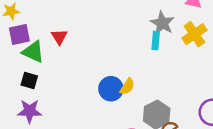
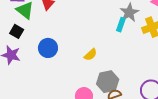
blue circle: (111, 89) -> (48, 48), moved

